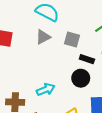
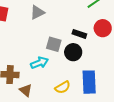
gray square: (72, 39) -> (54, 44), moved

